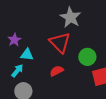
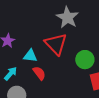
cyan triangle: (27, 55) -> (30, 56), moved
red semicircle: (57, 71) -> (39, 73), moved, turned 80

